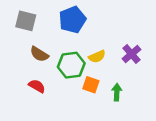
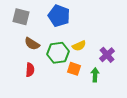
blue pentagon: (72, 20) -> (59, 16), turned -30
purple cross: (131, 54) -> (107, 55), moved
red semicircle: (37, 86) -> (30, 70), turned 64

